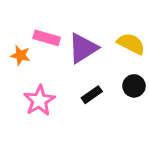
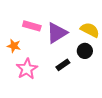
orange star: (20, 55) -> (14, 46), moved
black circle: (134, 86) -> (85, 51), moved

